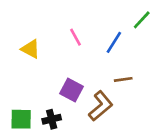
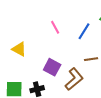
yellow triangle: (30, 49) -> (19, 49), moved

